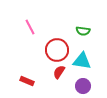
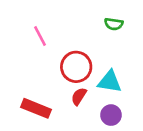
green semicircle: (83, 31) -> (114, 24), moved
red rectangle: (27, 81) -> (36, 108), size x1.5

